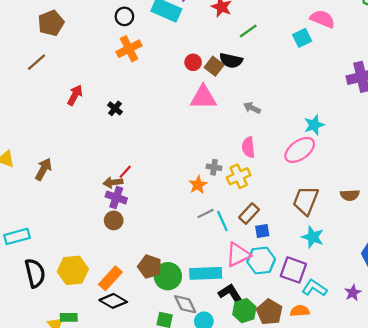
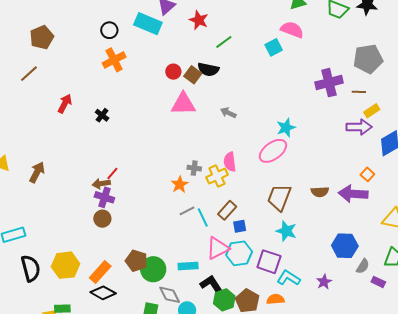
pink semicircle: (248, 147) -> (230, 162), moved
cyan rectangle: (206, 273) -> (188, 266), size x0.7

